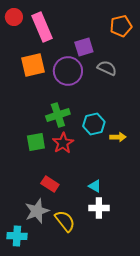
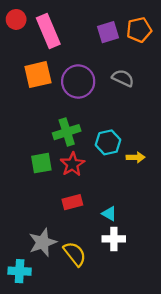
purple square: (84, 47) -> (108, 32), moved
red rectangle: (50, 184) -> (72, 202), moved, turned -48

